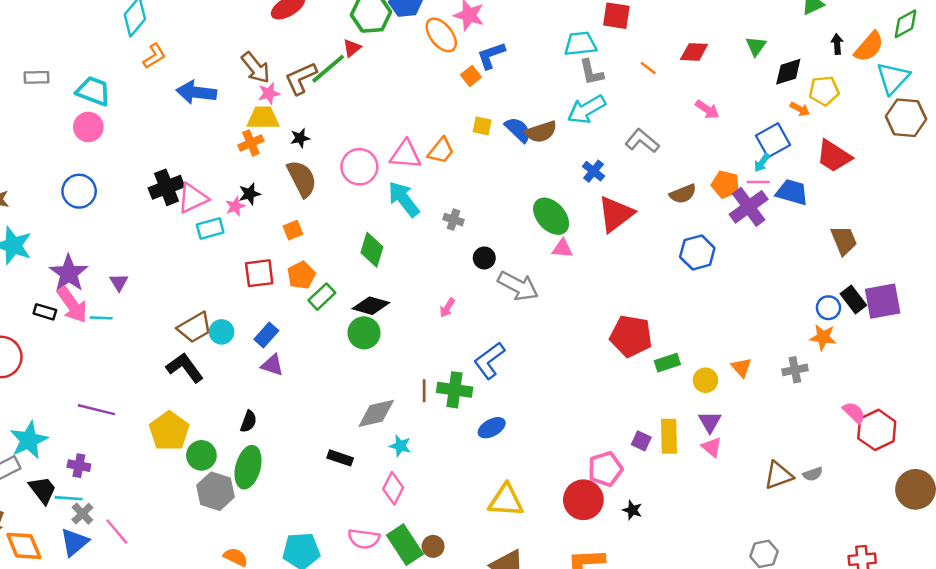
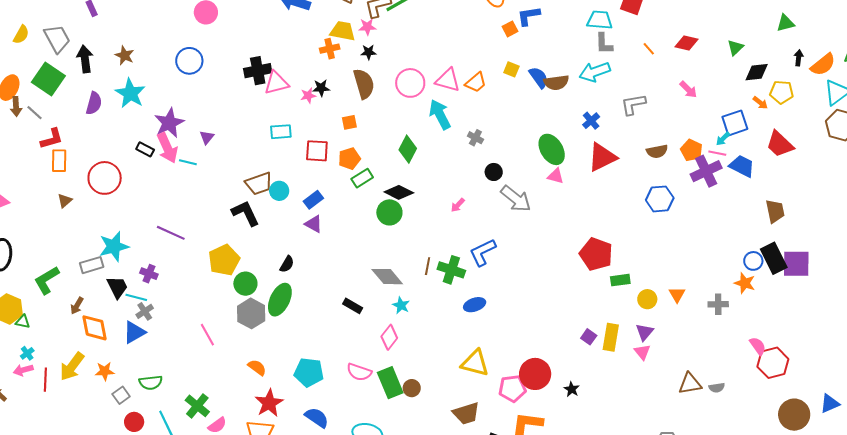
pink star: (269, 93) -> (367, 27), moved
gray L-shape: (642, 141) -> (633, 104), turned -60
cyan rectangle: (210, 229) -> (281, 132), moved
black rectangle: (853, 299) -> (774, 258), size x1.4
gray diamond: (376, 413) -> (387, 277), turned 52
pink pentagon: (605, 469) -> (512, 388), moved
pink line: (117, 531) -> (207, 335), moved

